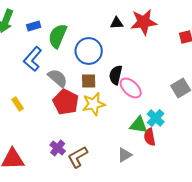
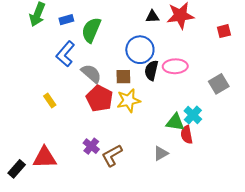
blue circle: (89, 51) -> (140, 50), moved
pink ellipse: (131, 88) -> (175, 66), moved, turned -45

